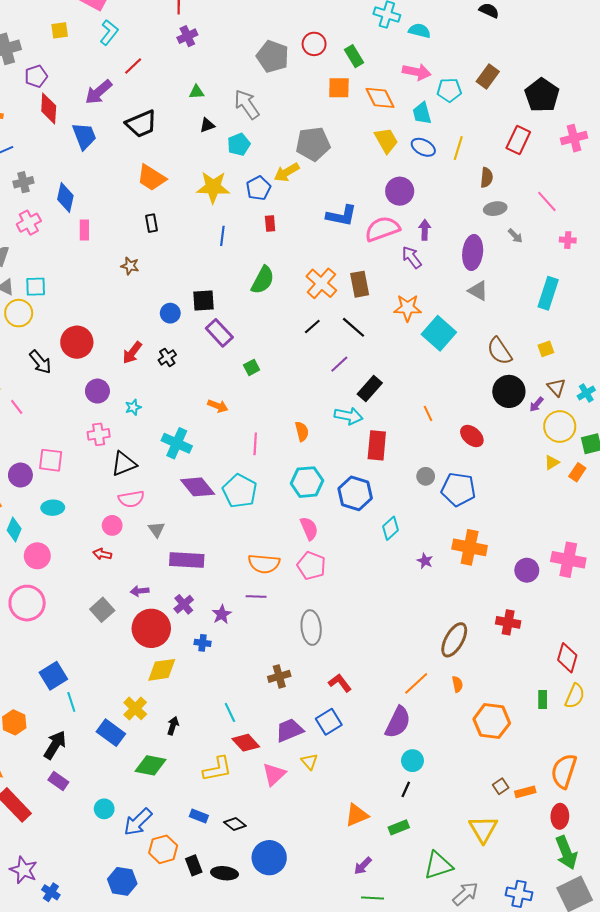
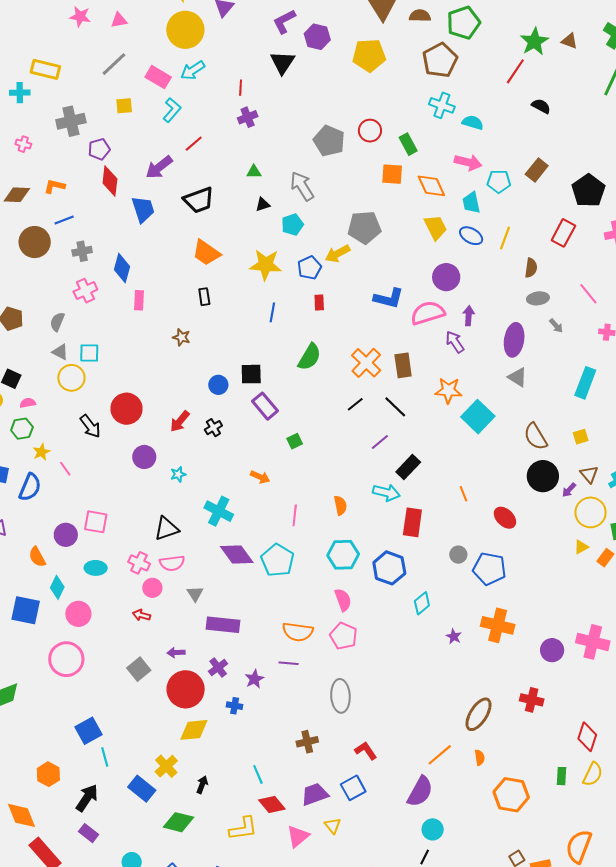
pink cross: (99, 434) -> (139, 563), moved, turned 30

